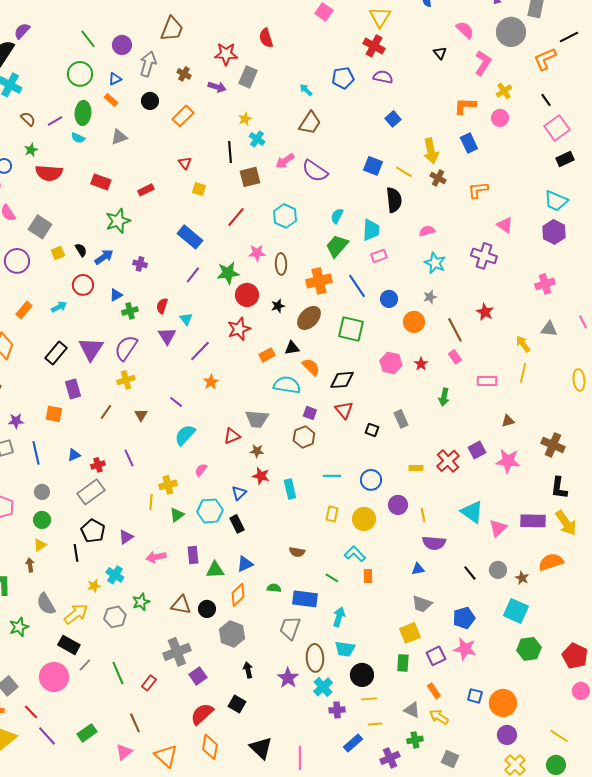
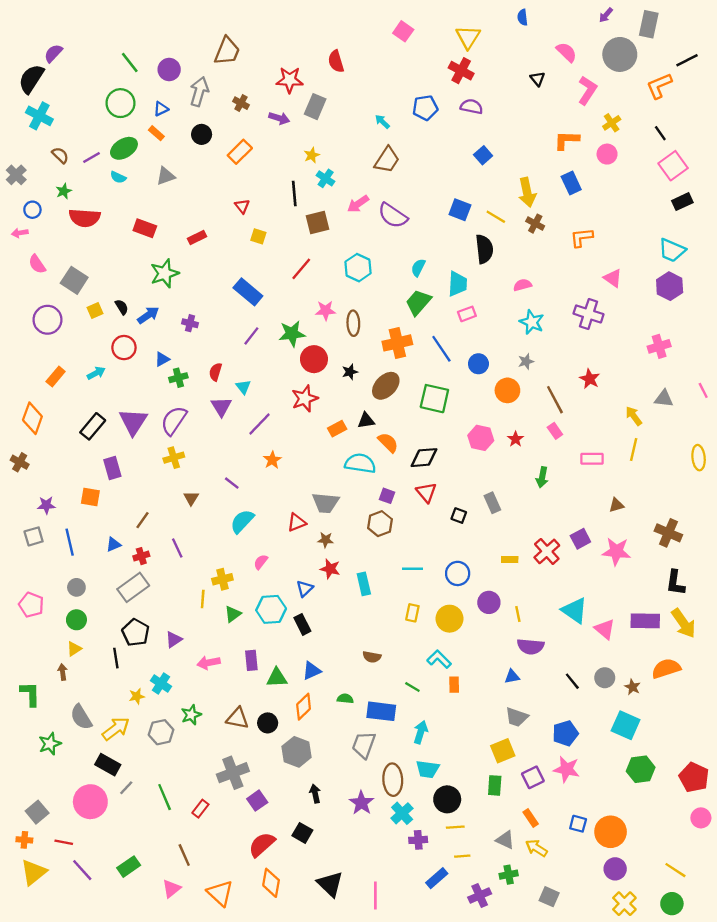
green ellipse: (83, 113) -> (124, 148), turned 55
brown line: (106, 412) -> (142, 520), moved
pink triangle: (498, 528) -> (605, 629), turned -36
red line: (31, 712) -> (64, 842), turned -35

